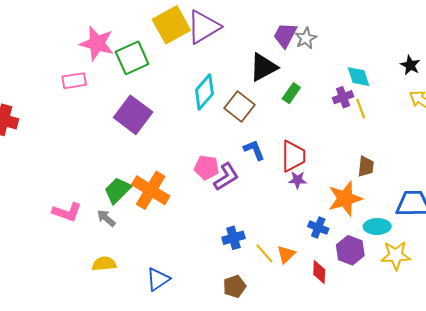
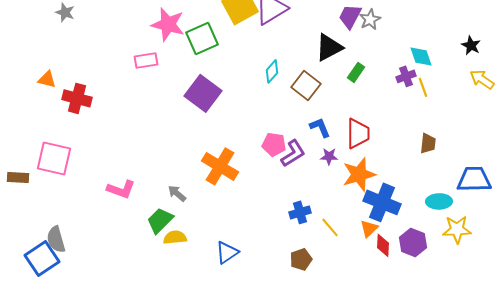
cyan diamond: (204, 92) -> (272, 71), size x0.7
purple star: (298, 180) -> (329, 156), moved
green trapezoid: (118, 190) -> (160, 220), moved
orange star: (345, 199) -> (359, 174), moved
pink L-shape: (67, 212) -> (121, 189), moved
blue cross: (318, 228) -> (382, 202), size x1.8
purple hexagon: (350, 250) -> (413, 242), moved
orange triangle: (286, 254) -> (369, 228), moved

